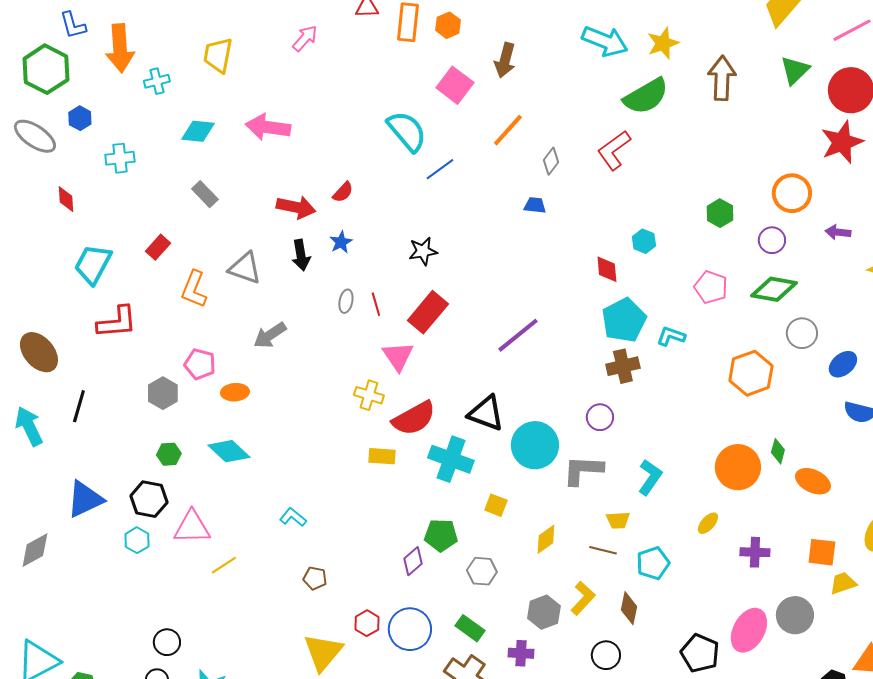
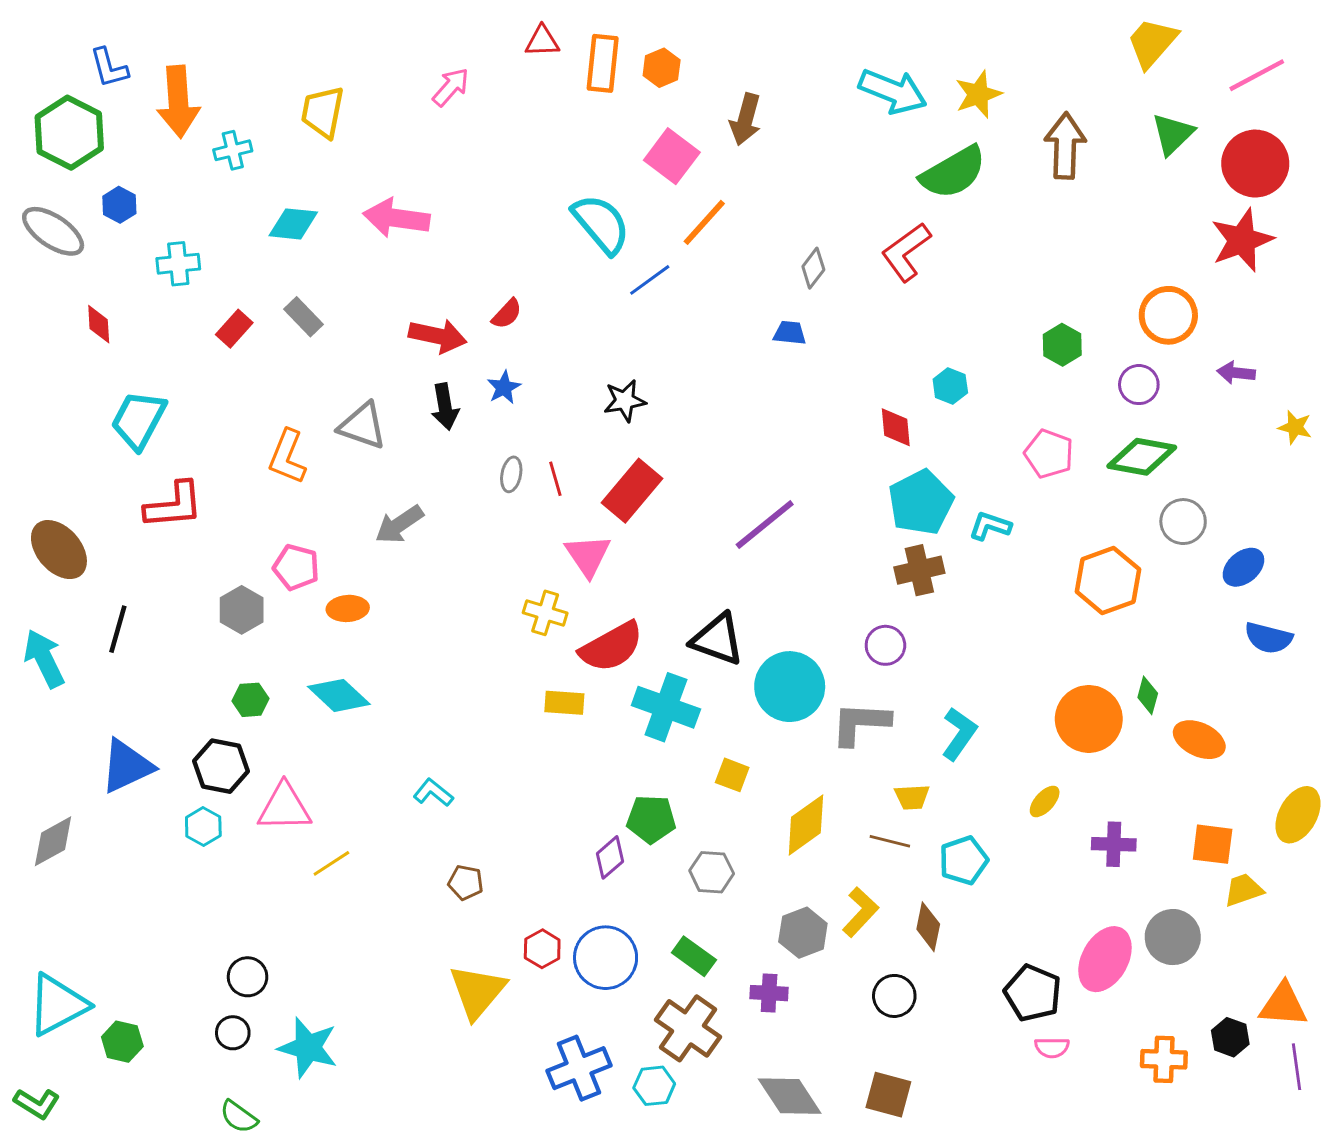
orange line: (508, 130) -> (704, 222), moved
red rectangle: (158, 247) -> (234, 329), moved
yellow diamond: (546, 539) -> (806, 825), size x1.4

